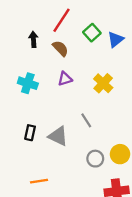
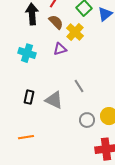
black arrow: (33, 39) -> (32, 14), size x1.5
yellow cross: (103, 83) -> (75, 32), moved
orange line: (39, 181) -> (26, 137), moved

